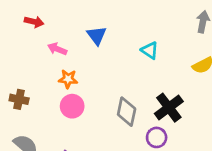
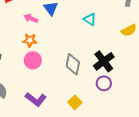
pink arrow: (57, 49) -> (31, 18), moved
purple circle: (157, 137) -> (104, 83), moved

